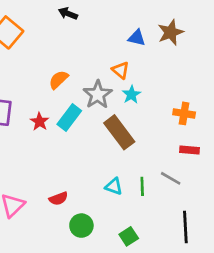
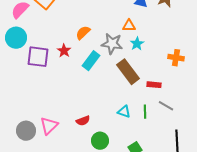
orange triangle: (121, 70) -> (129, 26), turned -40
gray star: (98, 95) -> (112, 44), turned -30
red star: (40, 122) -> (64, 51), moved
red rectangle: (189, 150) -> (154, 85), moved

